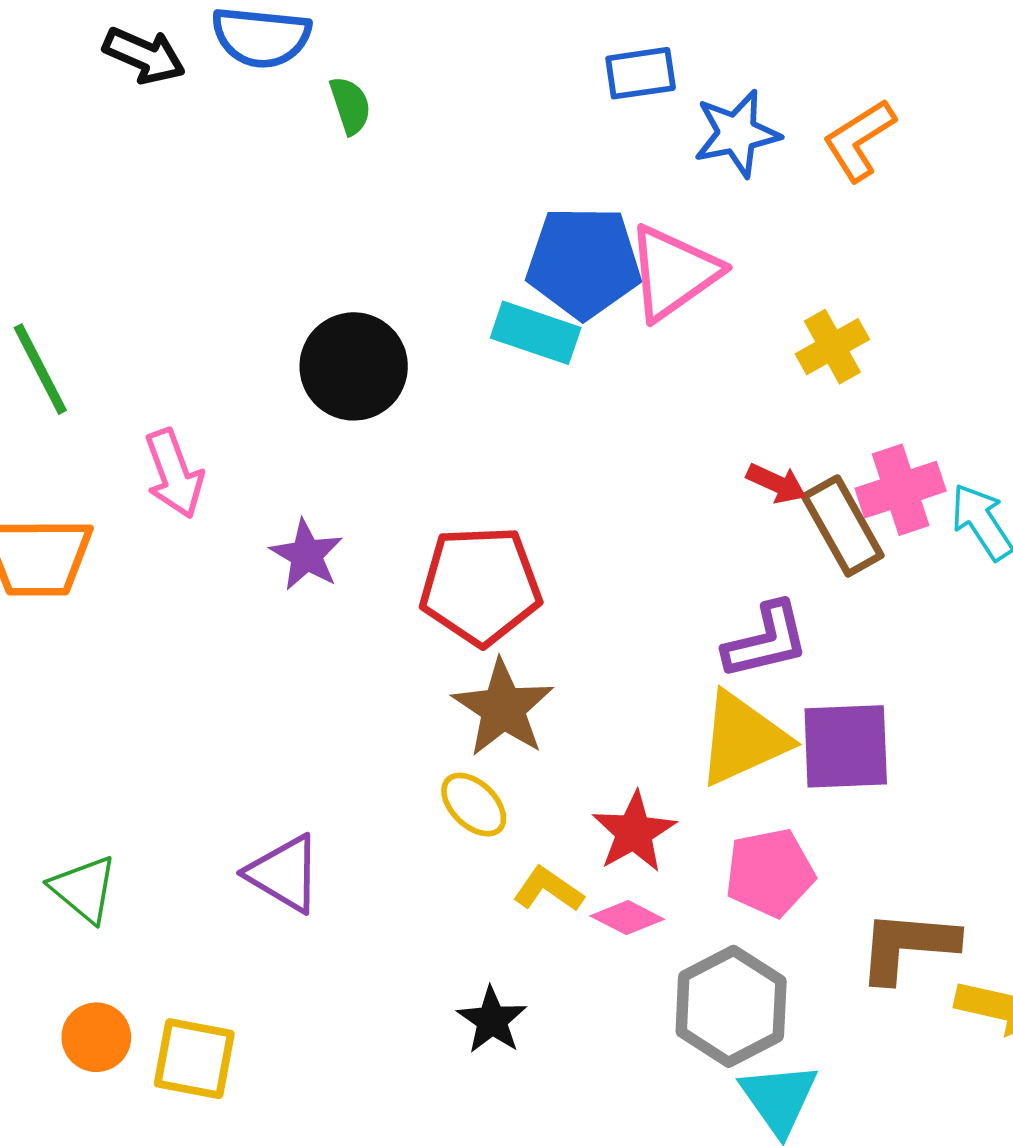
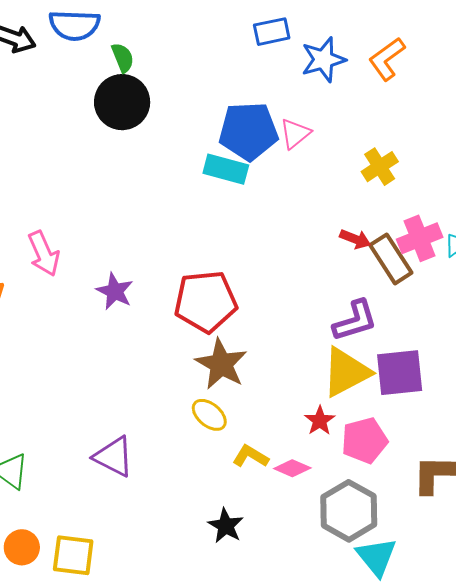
pink triangle: (673, 273) -> (295, 134), size x0.6
black circle: (354, 366) -> (122, 102), moved
red star: (634, 832) -> (320, 421), moved, size x0.7

